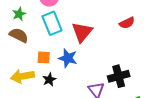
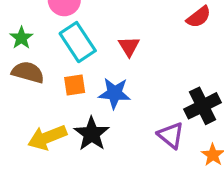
red triangle: (82, 32) -> (129, 46), size x0.6
orange square: (44, 57) -> (75, 85), moved
black star: (49, 80) -> (92, 134), size x1.5

